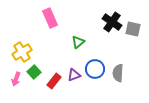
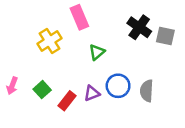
pink rectangle: (50, 18) -> (79, 17), moved
yellow cross: (22, 52) -> (50, 41), moved
pink arrow: (16, 79) -> (12, 86), moved

